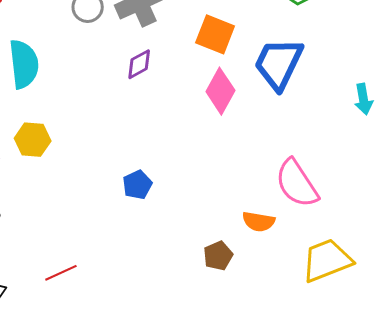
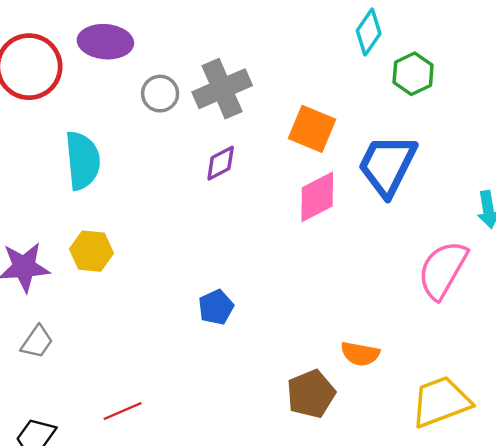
pink diamond: (220, 91) -> (317, 197), turned 33
pink semicircle: (297, 184) -> (443, 270), moved, turned 62
brown pentagon: (218, 256) -> (311, 394), size x1.4

